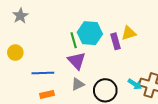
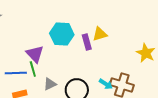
green line: (74, 40) -> (33, 69), moved
purple triangle: (77, 61) -> (35, 54), moved

